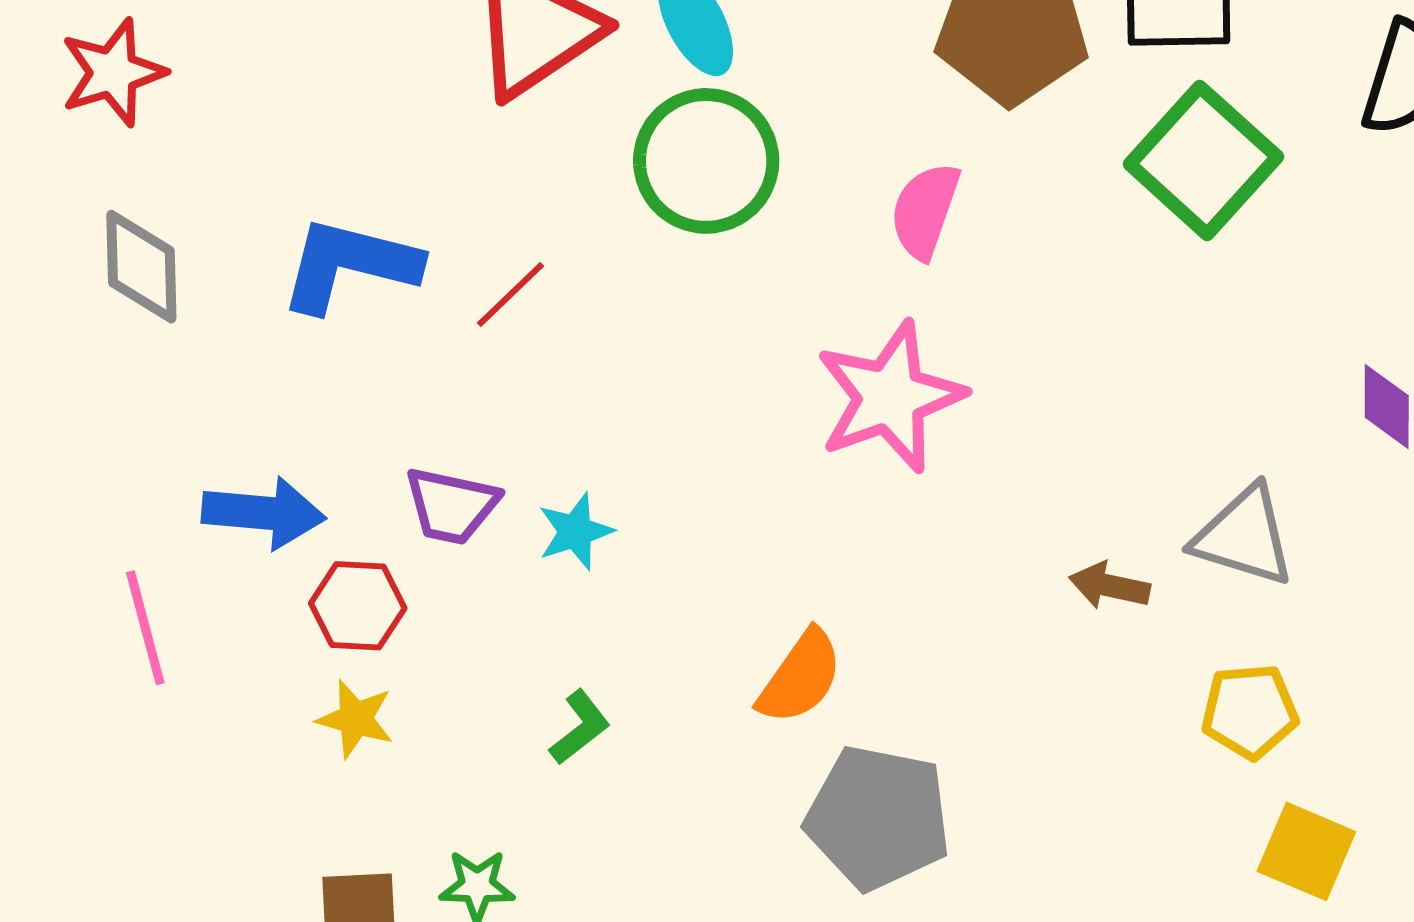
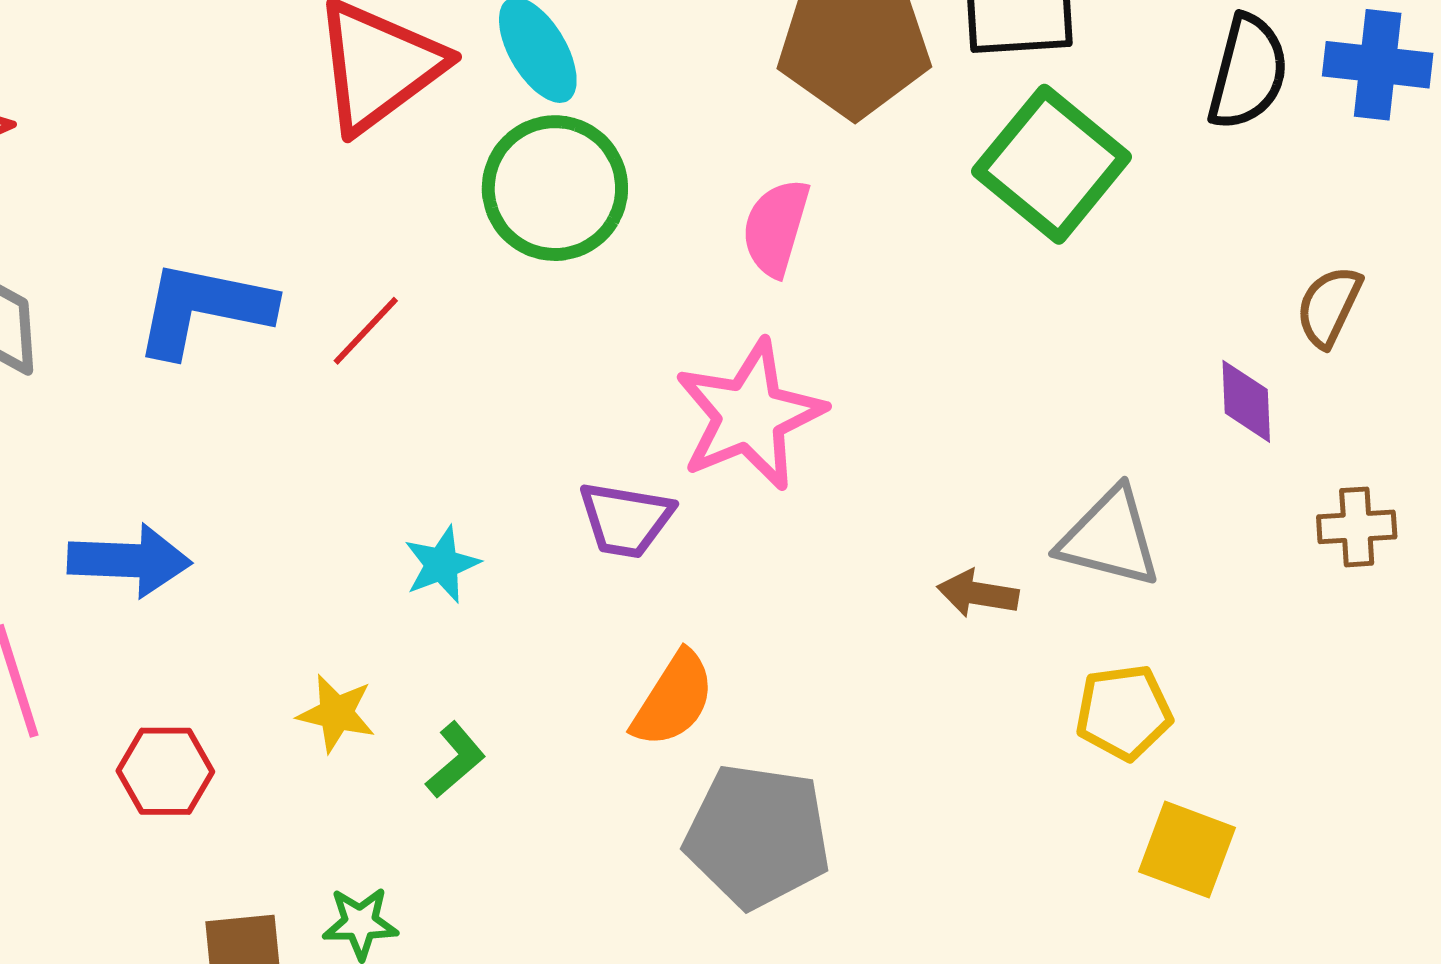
purple trapezoid: (451, 506) -> (626, 519), moved
red hexagon: (358, 606) -> (165, 771), moved
yellow star: (355, 719) -> (336, 713), moved

